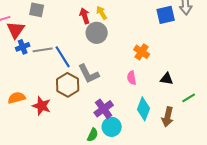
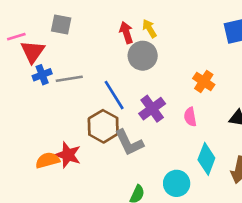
blue line: (63, 57) -> (114, 95), moved
gray L-shape: (89, 74) -> (129, 143), moved
orange semicircle: (17, 98) -> (48, 160), moved
purple cross: (104, 109) -> (152, 109), moved
cyan circle: (112, 127) -> (177, 183), moved

